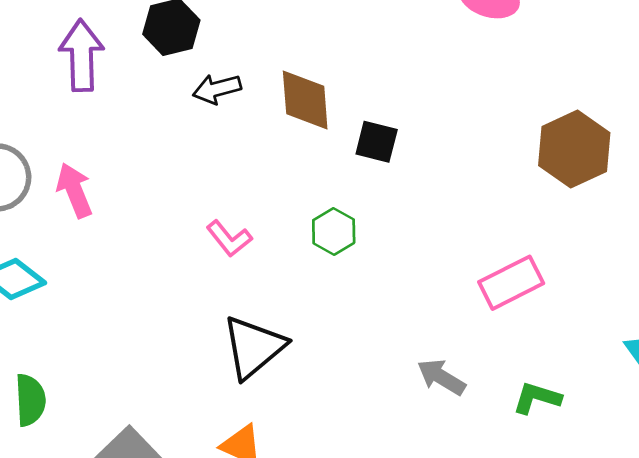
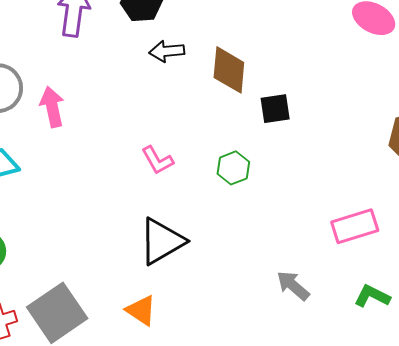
black square: (377, 142) -> (275, 109), turned -32
green L-shape: (537, 398) -> (372, 296), moved

